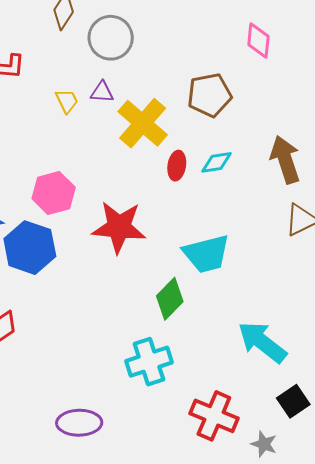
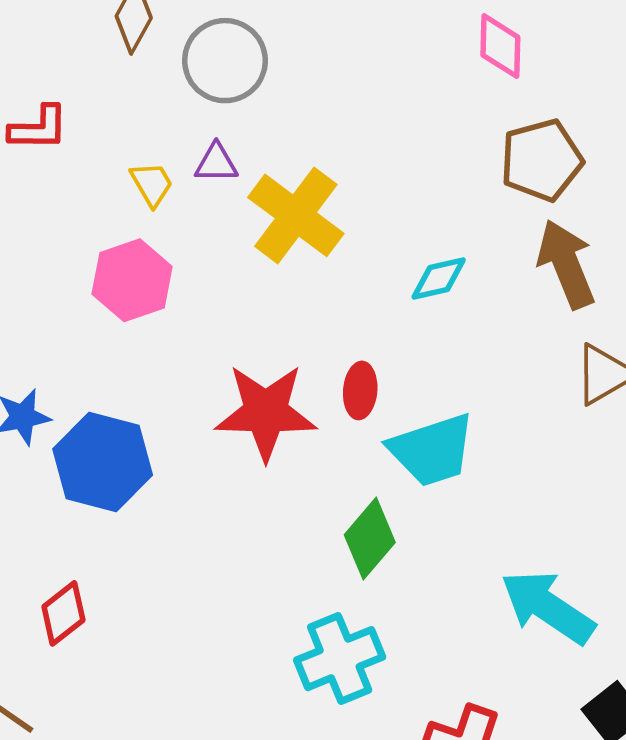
brown pentagon: (209, 95) -> (542, 160), moved
red ellipse: (177, 166) -> (360, 390), moved
pink hexagon: (54, 193) -> (132, 280), moved

